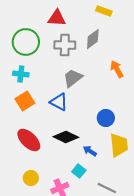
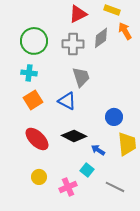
red triangle: (57, 18) -> (78, 14), moved, turned -30
orange arrow: (117, 69) -> (125, 31), moved
gray trapezoid: (73, 78) -> (81, 77), turned 110

